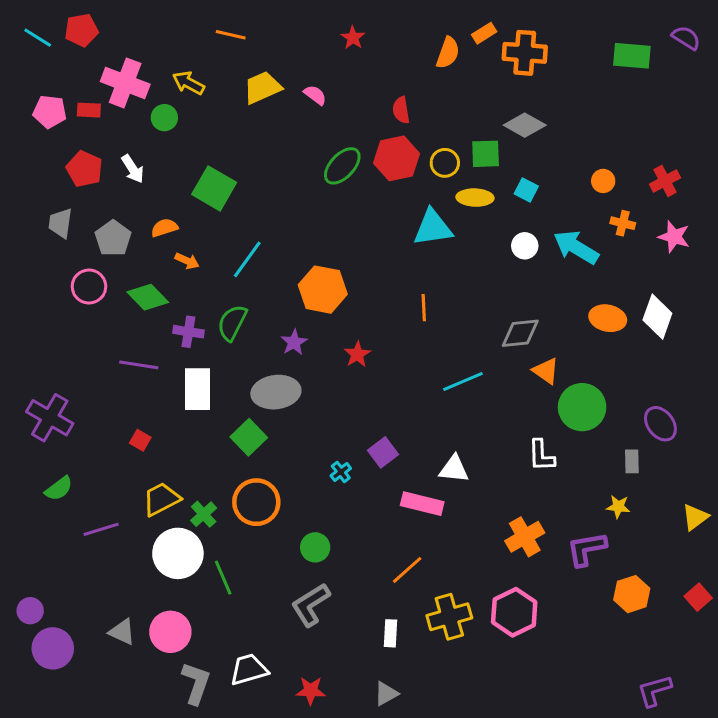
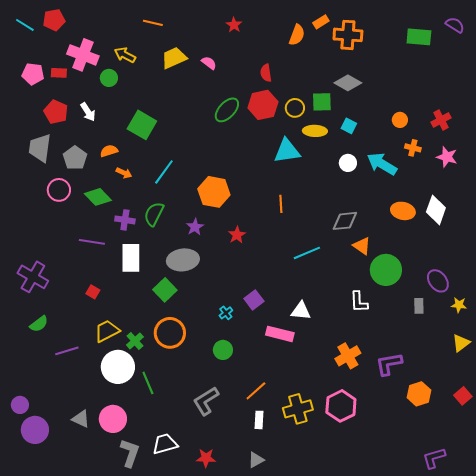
gray trapezoid: (60, 223) -> (40, 148), size x1.4
yellow star: (618, 507) -> (459, 305), moved
green circle: (315, 547) -> (223, 350), moved
orange line: (407, 570) -> (256, 391), moved

